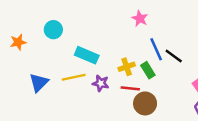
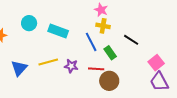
blue line: (156, 49) -> (91, 42), moved
cyan rectangle: (87, 55) -> (58, 31), moved
yellow cross: (127, 67) -> (103, 26), moved, turned 32

